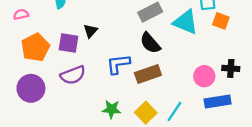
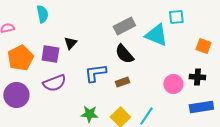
orange square: (221, 21) -> (203, 46), moved
brown rectangle: (148, 74) -> (122, 82), size x0.6
blue rectangle: (218, 102) -> (201, 107), moved

